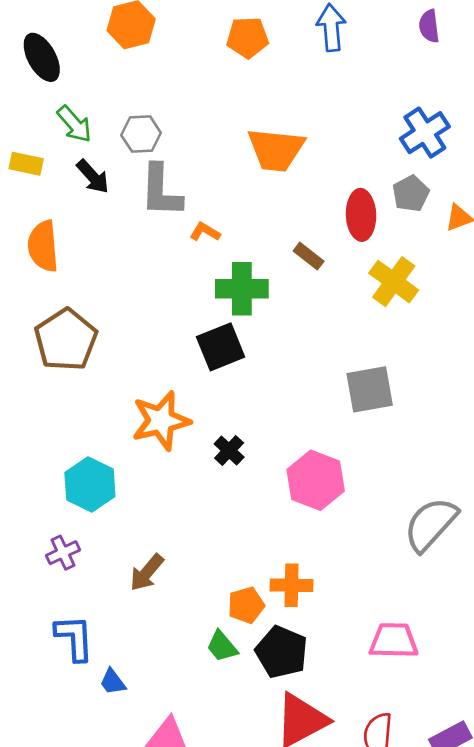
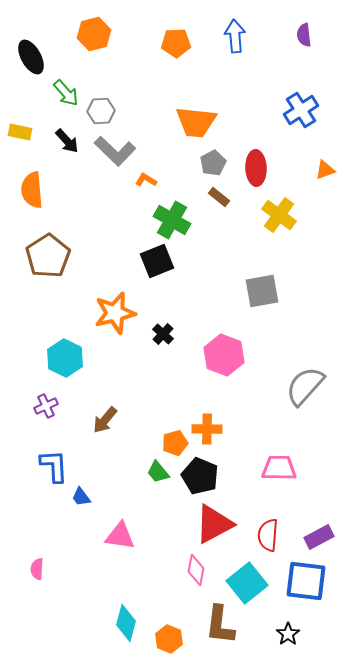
green arrow: (74, 124) -> (66, 93), moved
gray L-shape: (161, 191) -> (115, 151), turned -48
gray pentagon: (411, 194) -> (213, 163), moved
green cross: (242, 289) -> (172, 220), turned 30

